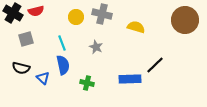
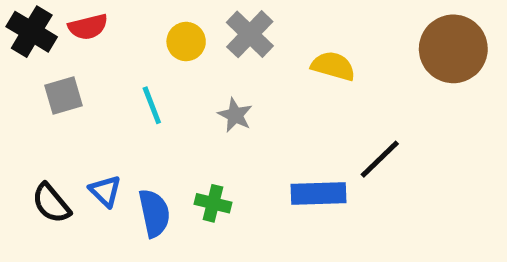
gray cross: (102, 14) -> (250, 34), turned 30
blue semicircle: (63, 65) -> (154, 213), moved
black semicircle: (21, 68) -> (51, 203), moved, turned 36

